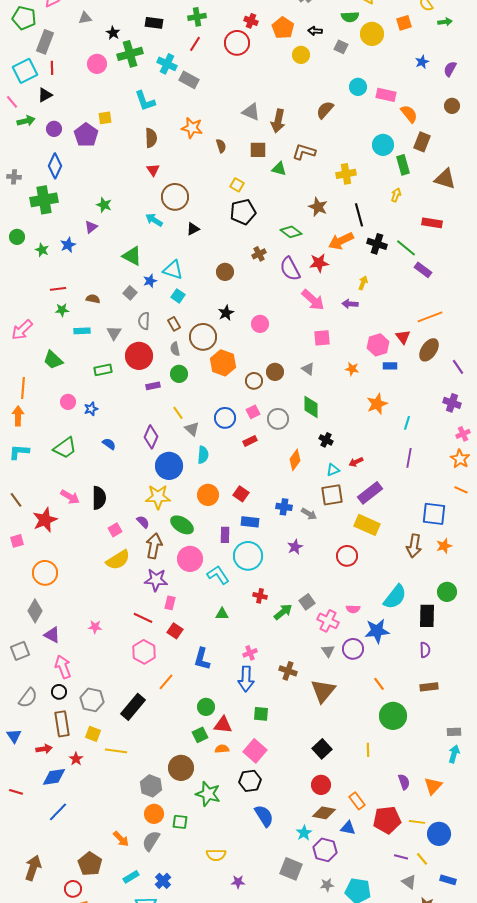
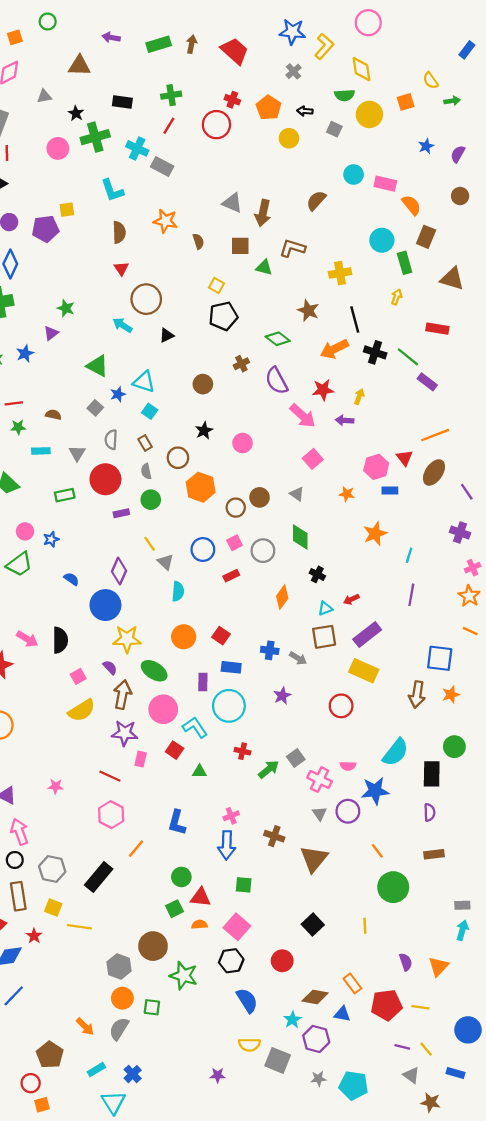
purple pentagon: (86, 135) -> (45, 229), turned 30
red star: (319, 263) -> (323, 390), moved
brown circle: (203, 337) -> (178, 458), size x0.7
pink square: (322, 338) -> (313, 459), turned -36
green trapezoid: (65, 448) -> (19, 564), moved
blue circle: (169, 466) -> (105, 605), moved
red square: (175, 631) -> (175, 750), moved
red circle: (321, 785) -> (282, 961), moved
blue circle: (439, 834) -> (468, 1030), moved
yellow semicircle: (216, 855) -> (249, 1045), moved

